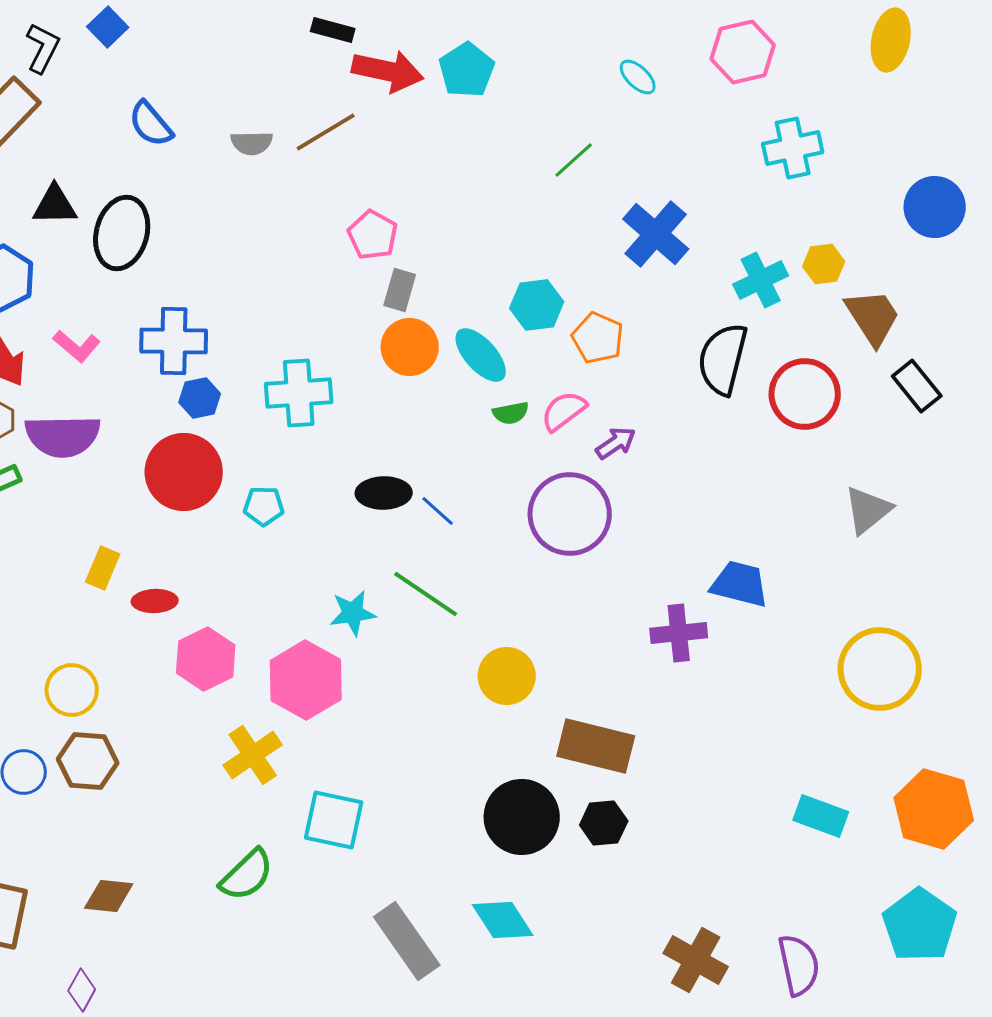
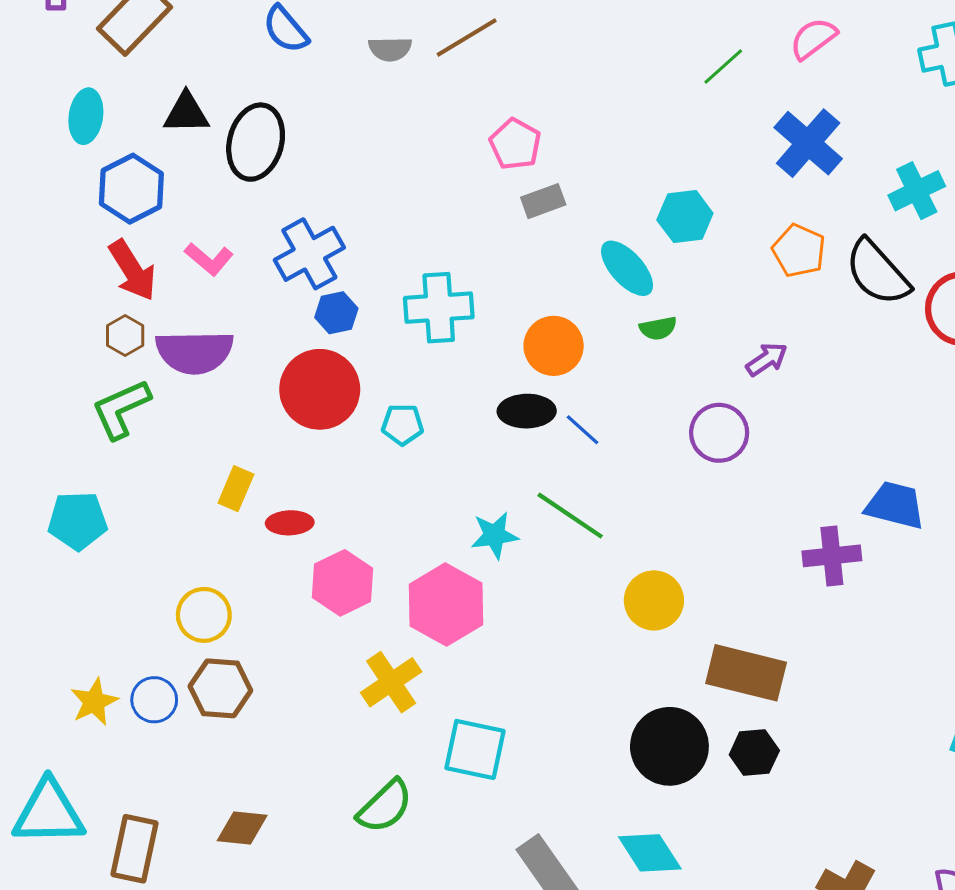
gray rectangle: (400, 290) -> (543, 201), turned 54
orange pentagon: (598, 338) -> (799, 251), moved
blue cross: (174, 341) -> (309, 254), turned -30
orange circle: (410, 347) -> (554, 346), moved
black semicircle: (723, 359) -> (877, 272), turned -56
pink semicircle: (564, 411) -> (813, 39), moved
purple circle: (570, 514) -> (719, 433), size x0.7

